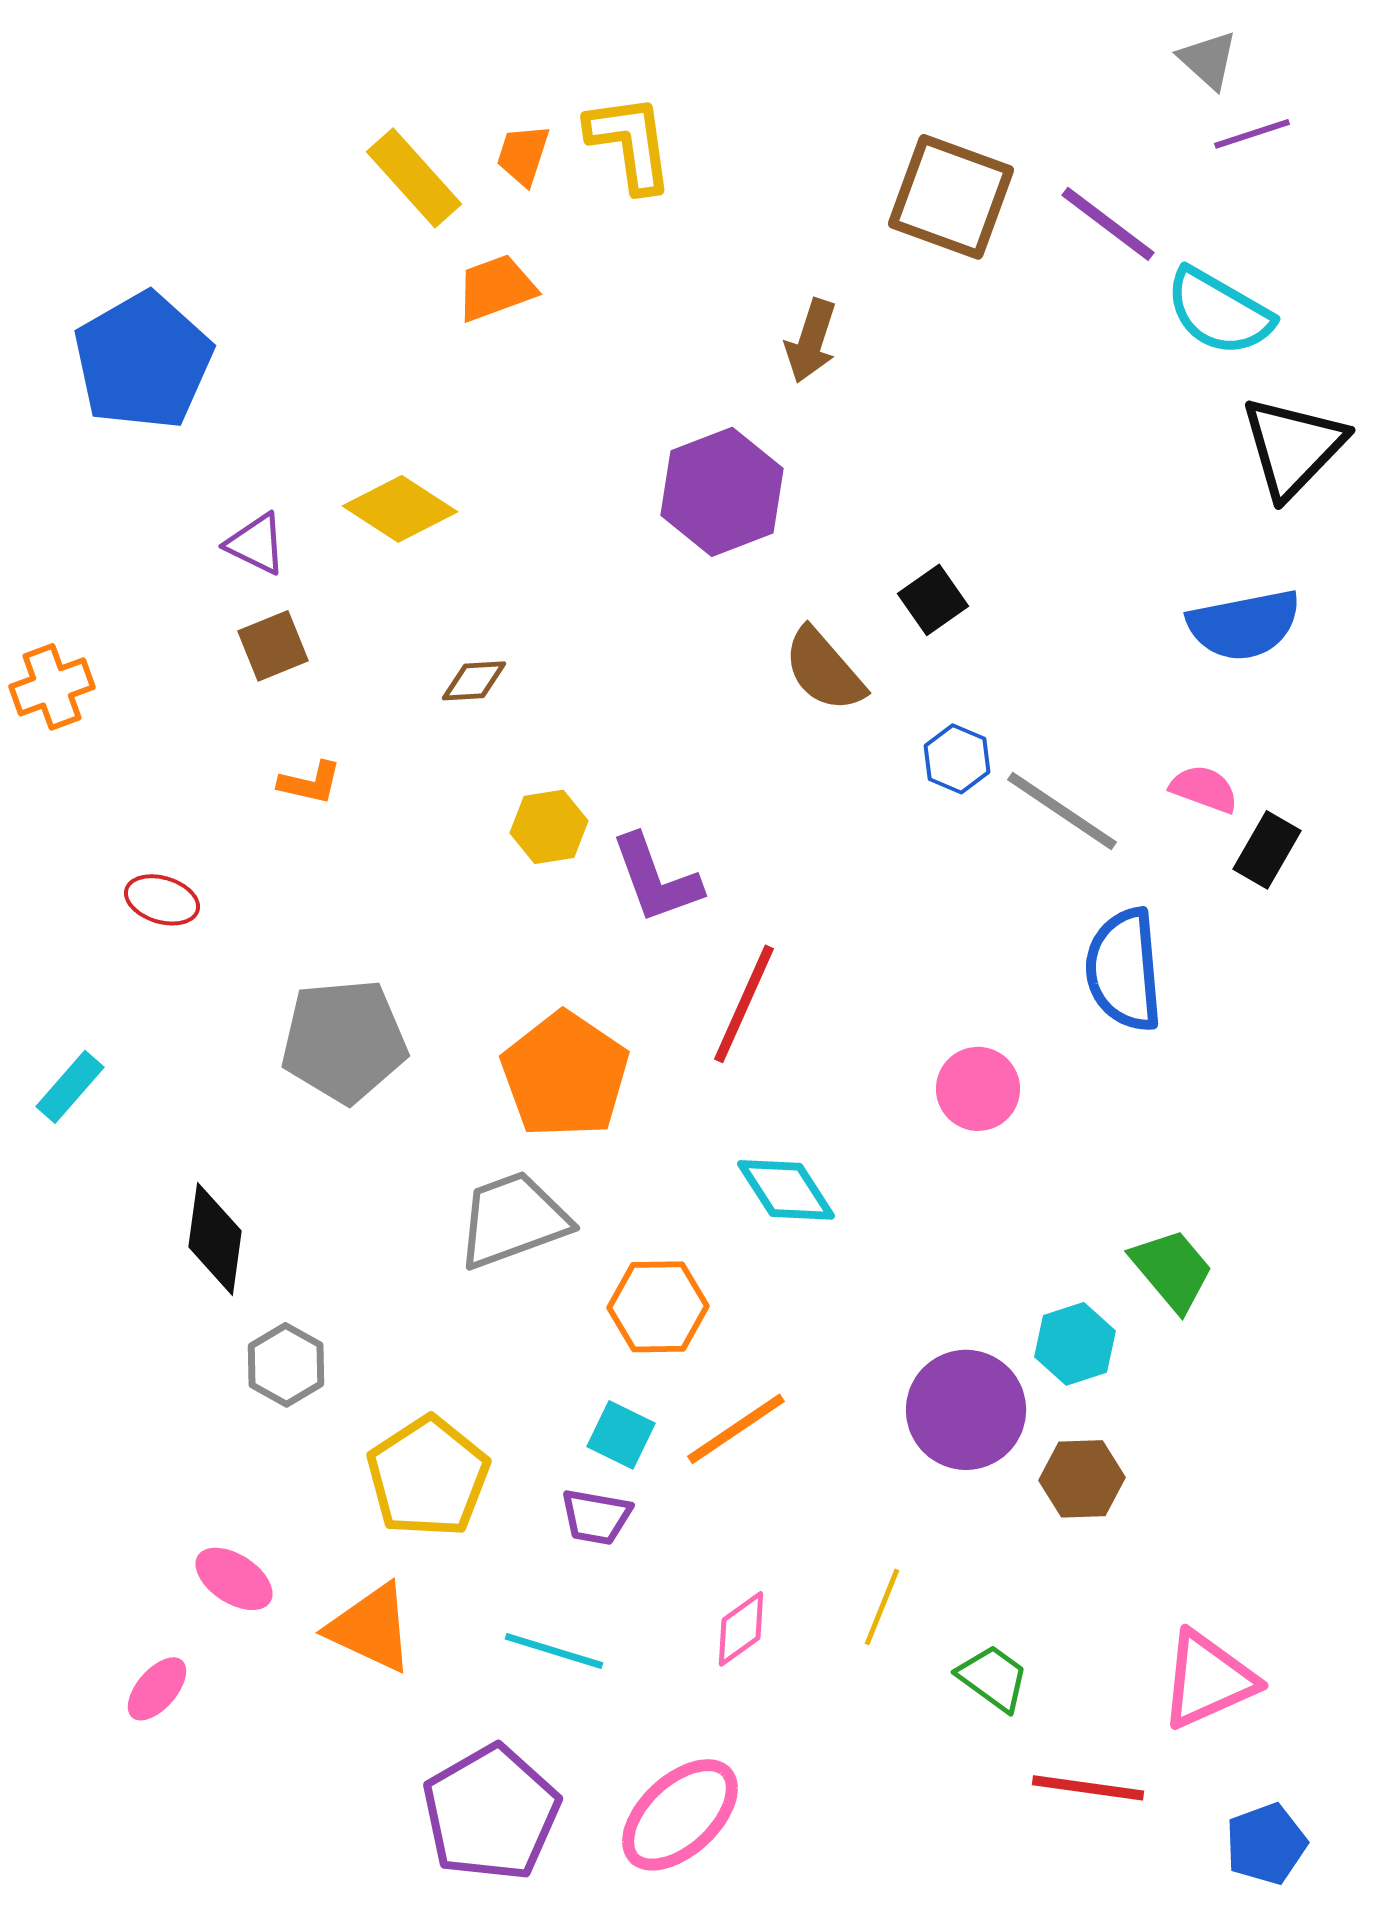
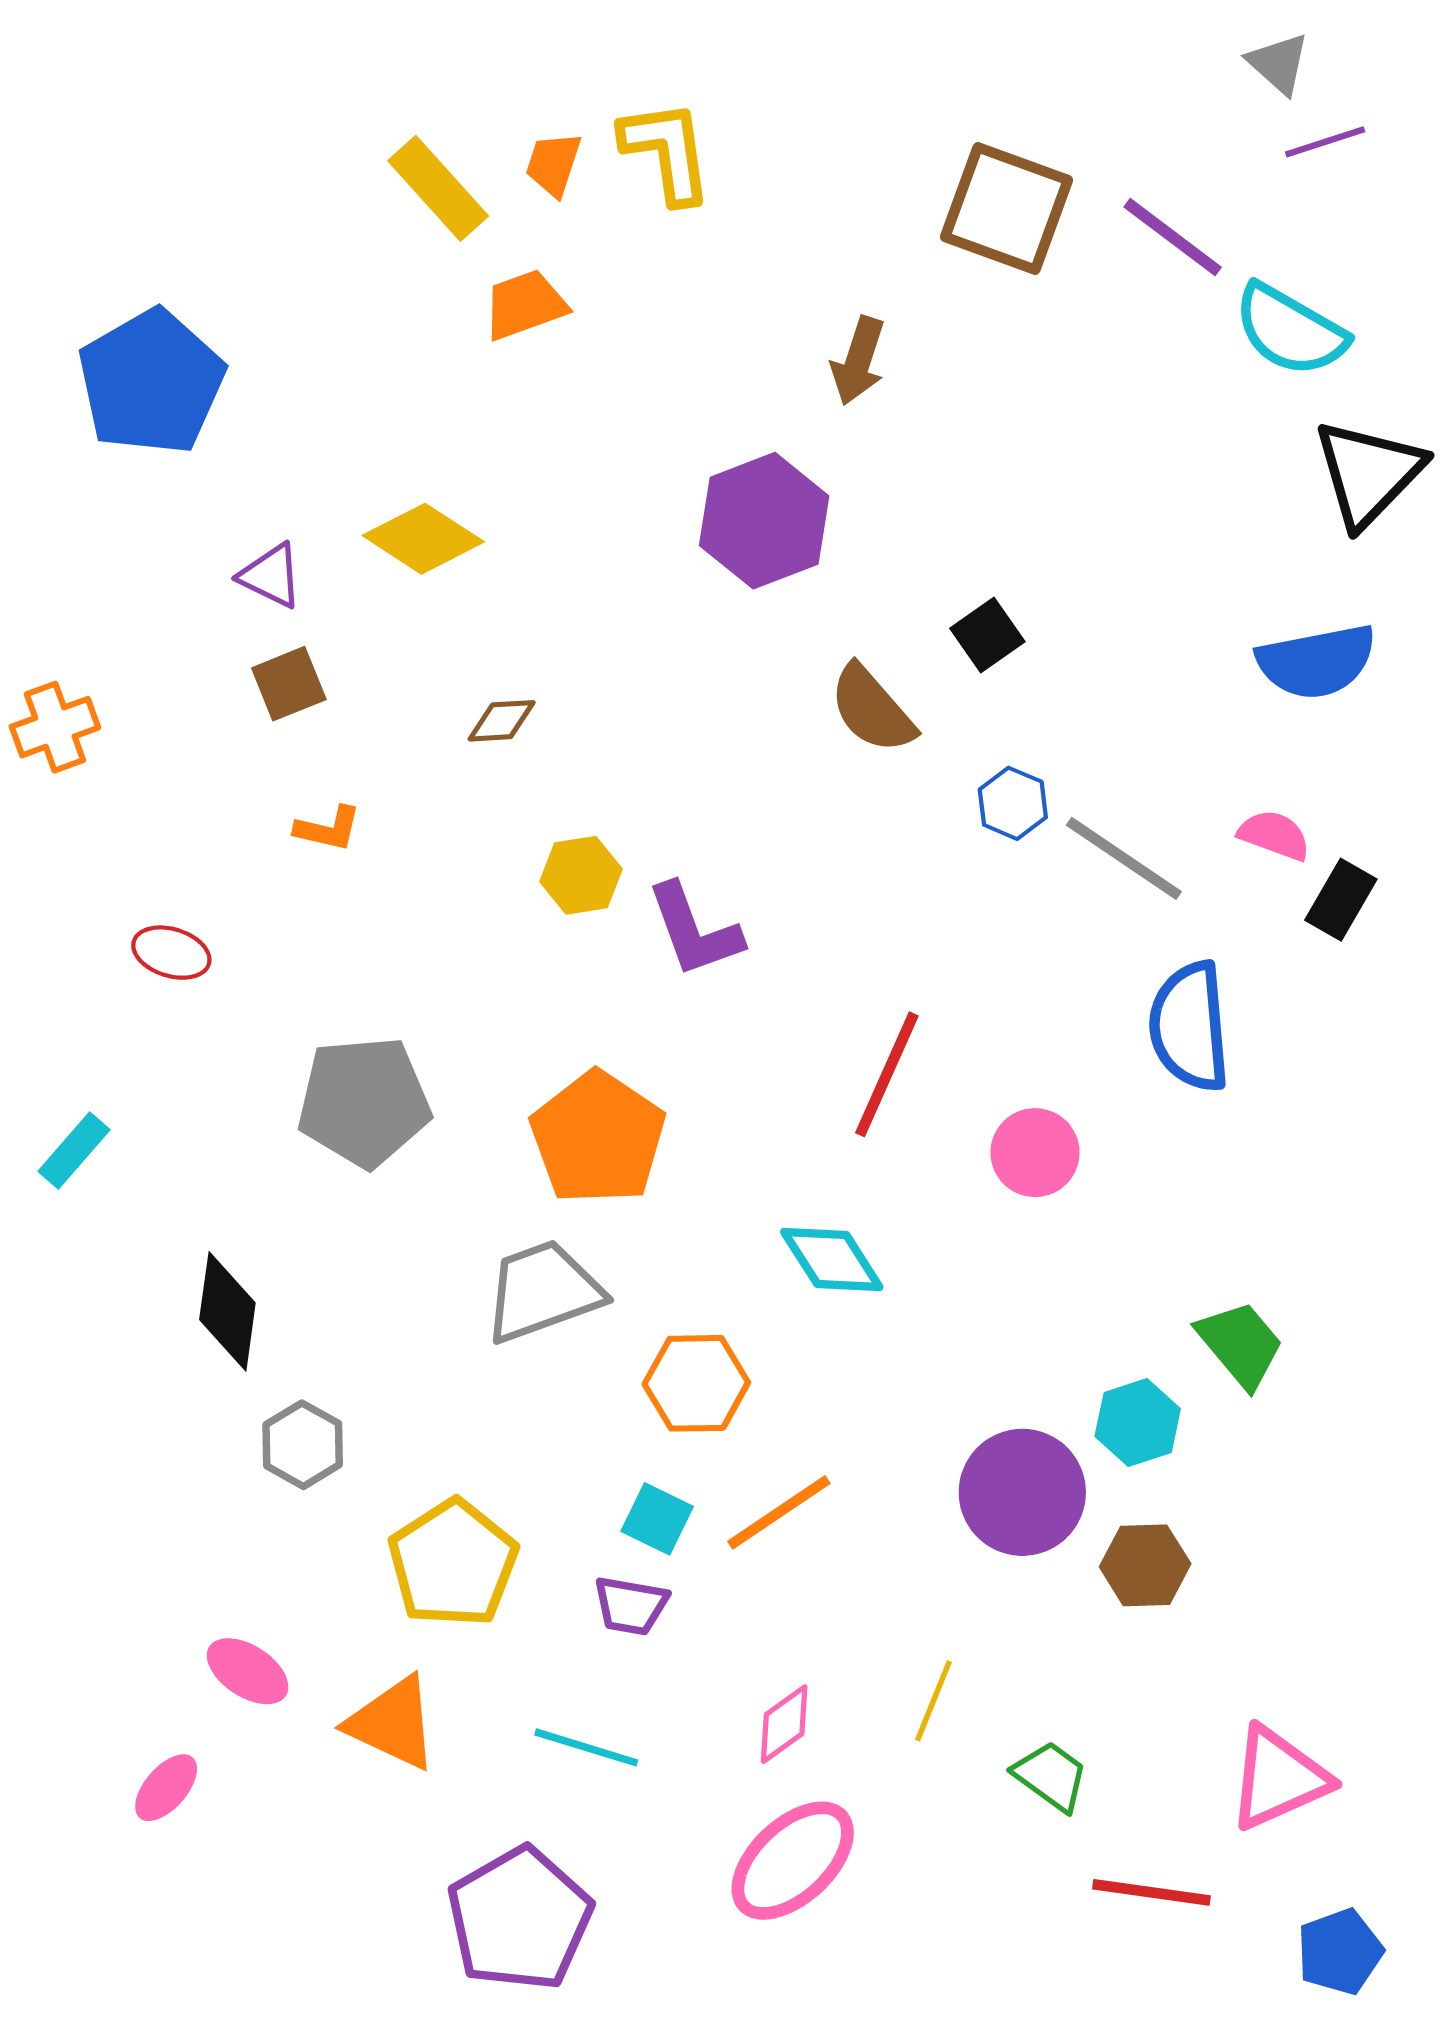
red line: (744, 1004) -> (887, 1074), moved
pink ellipse: (680, 1815) -> (793, 1861), moved

